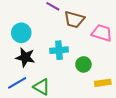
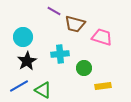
black star: (25, 57) -> (27, 61), turned 30

